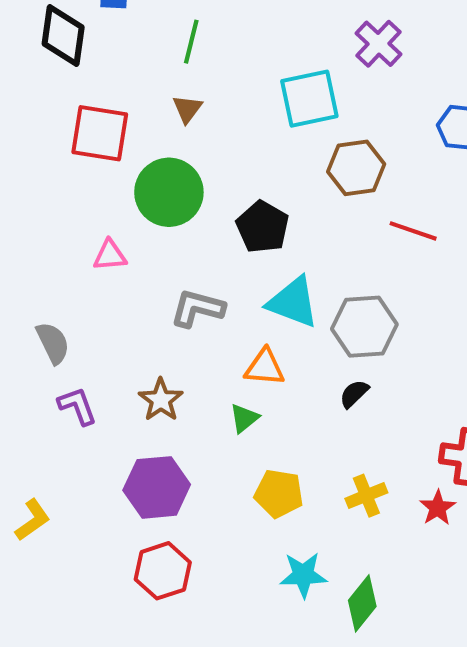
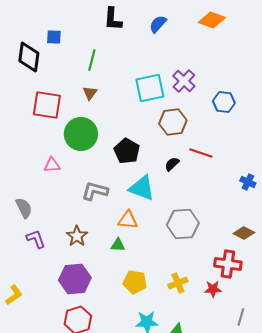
purple cross: (379, 44) -> (184, 81), moved
gray hexagon: (364, 327) -> (183, 224), moved
black semicircle: (354, 394) -> (172, 164), moved
green triangle: (244, 418) -> (118, 245), turned 42
red star: (438, 508) -> (213, 289), turned 30

